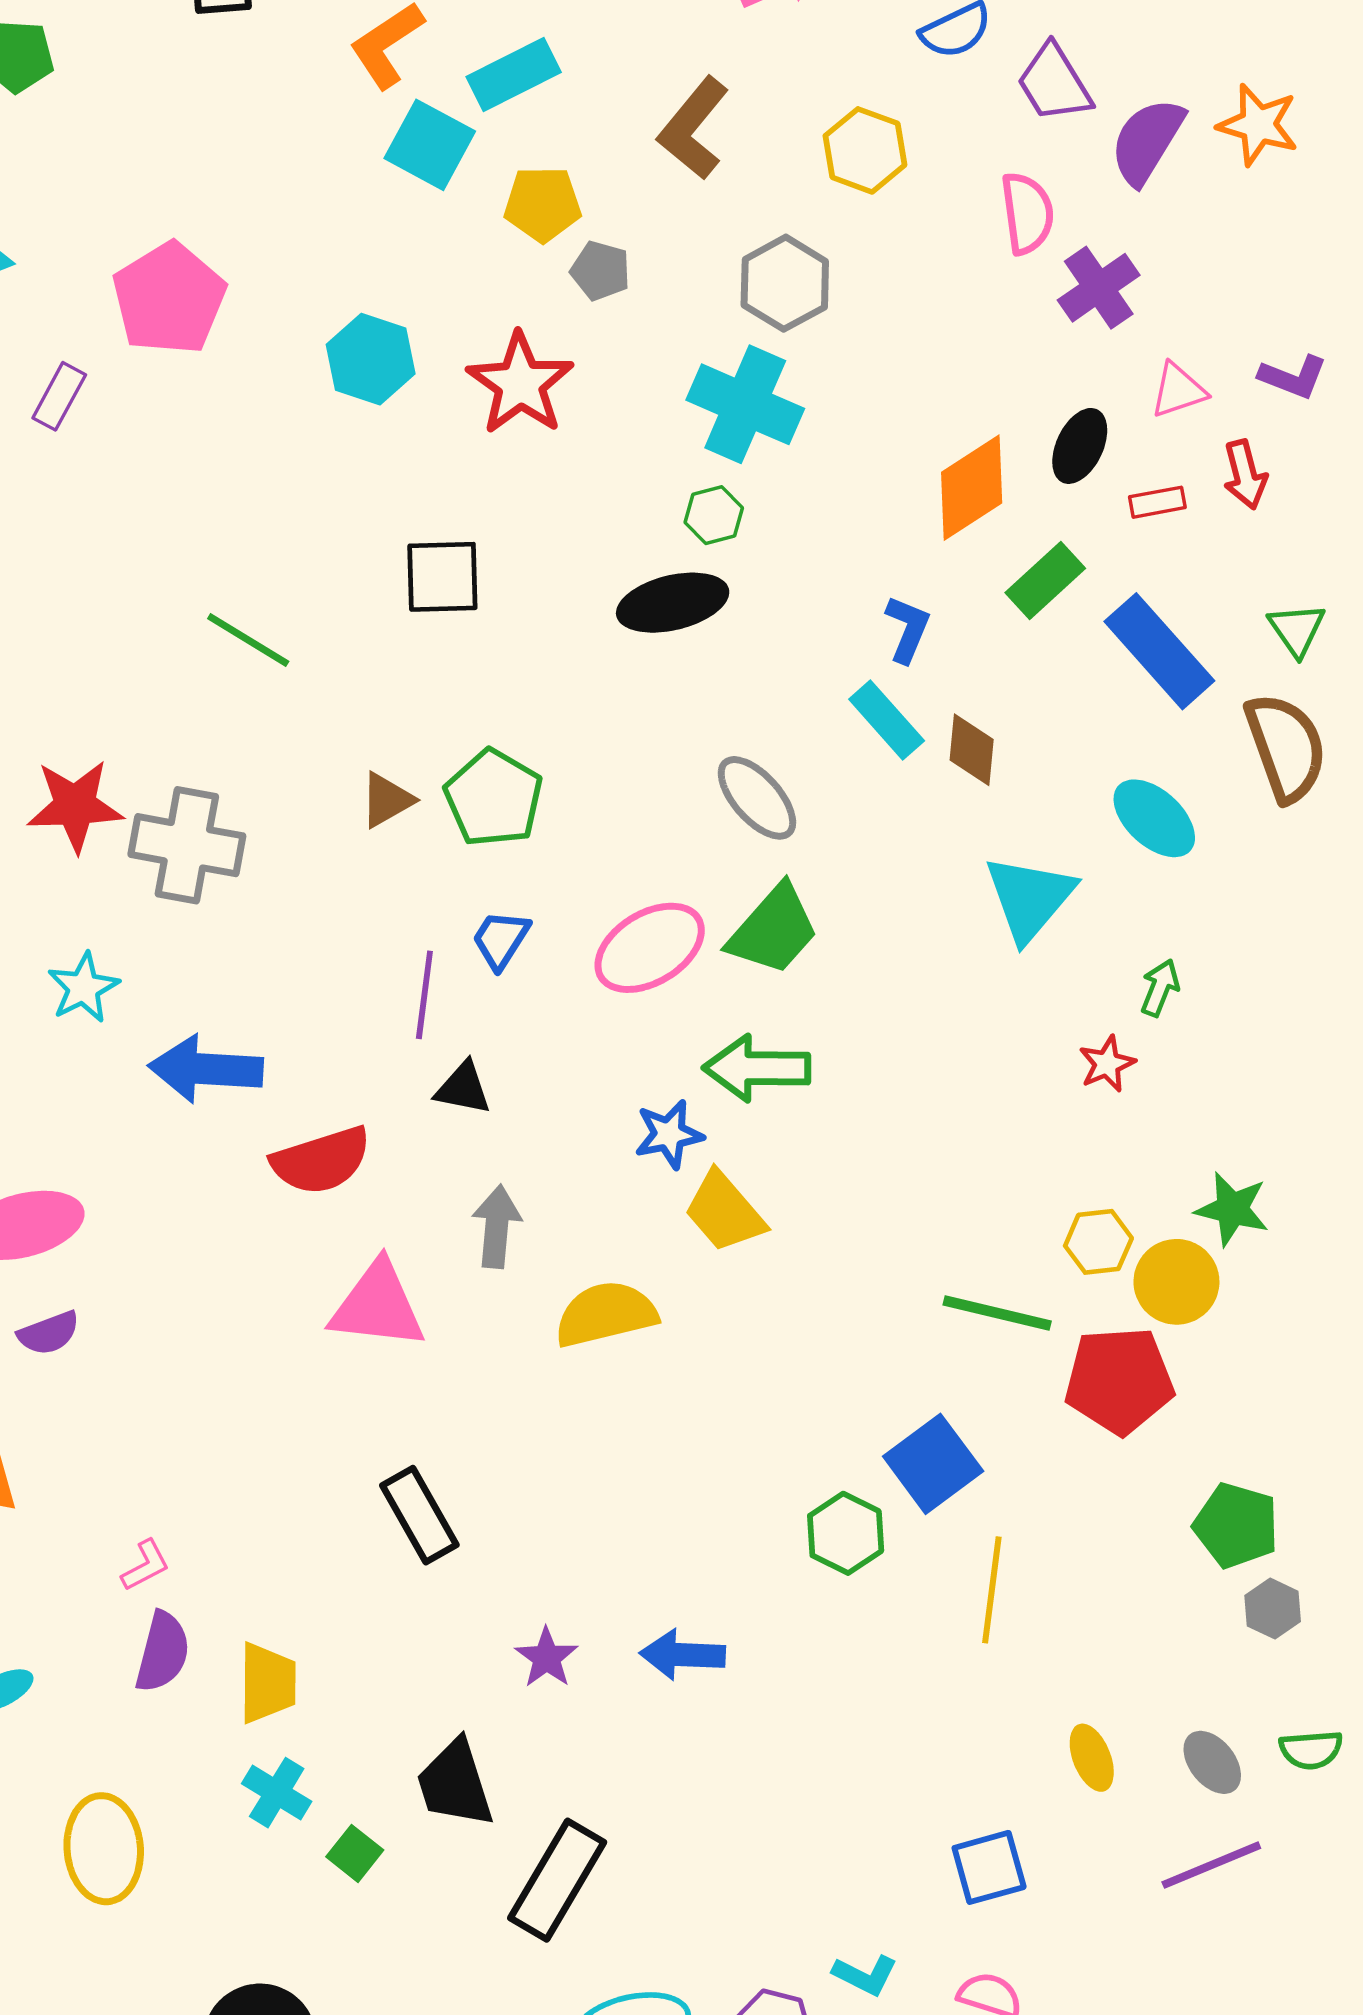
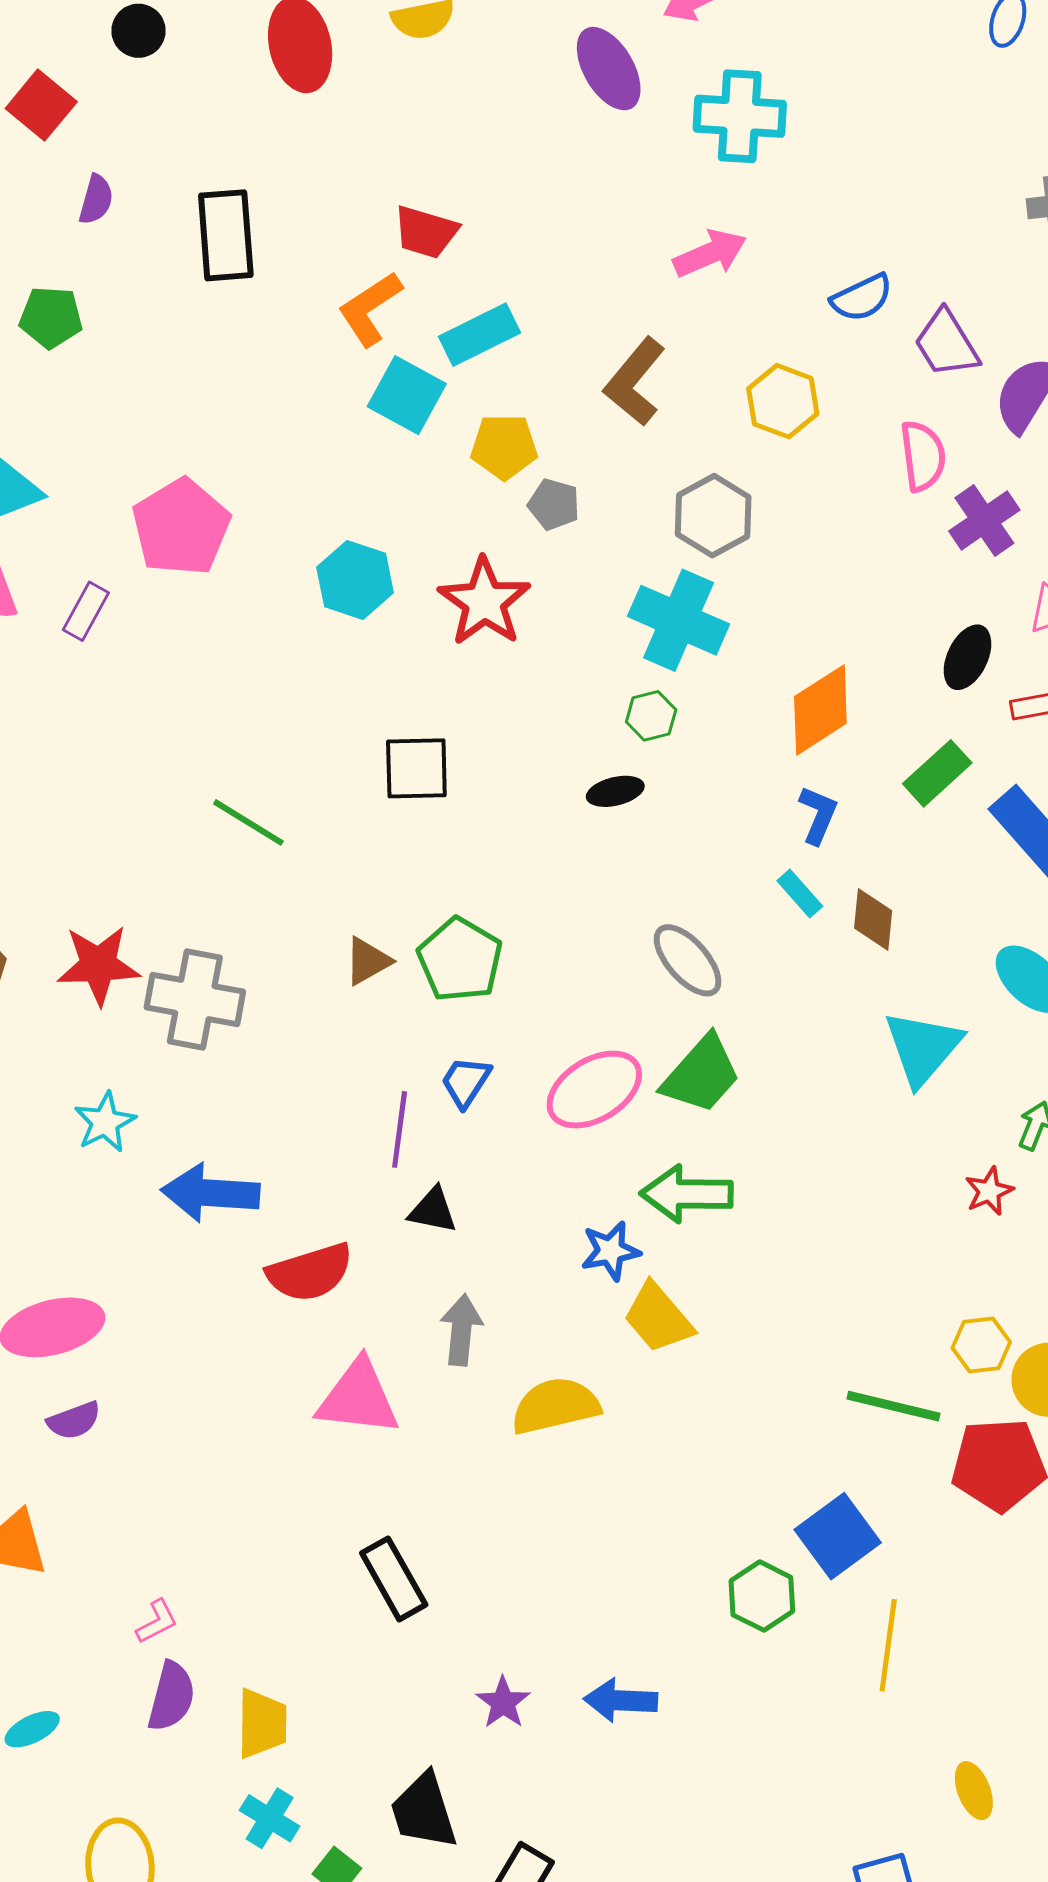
orange diamond: (972, 488) -> (820, 710), moved
black ellipse: (673, 603) -> (615, 791), size x0.6
cyan rectangle: (887, 720) -> (800, 893), size x0.7

